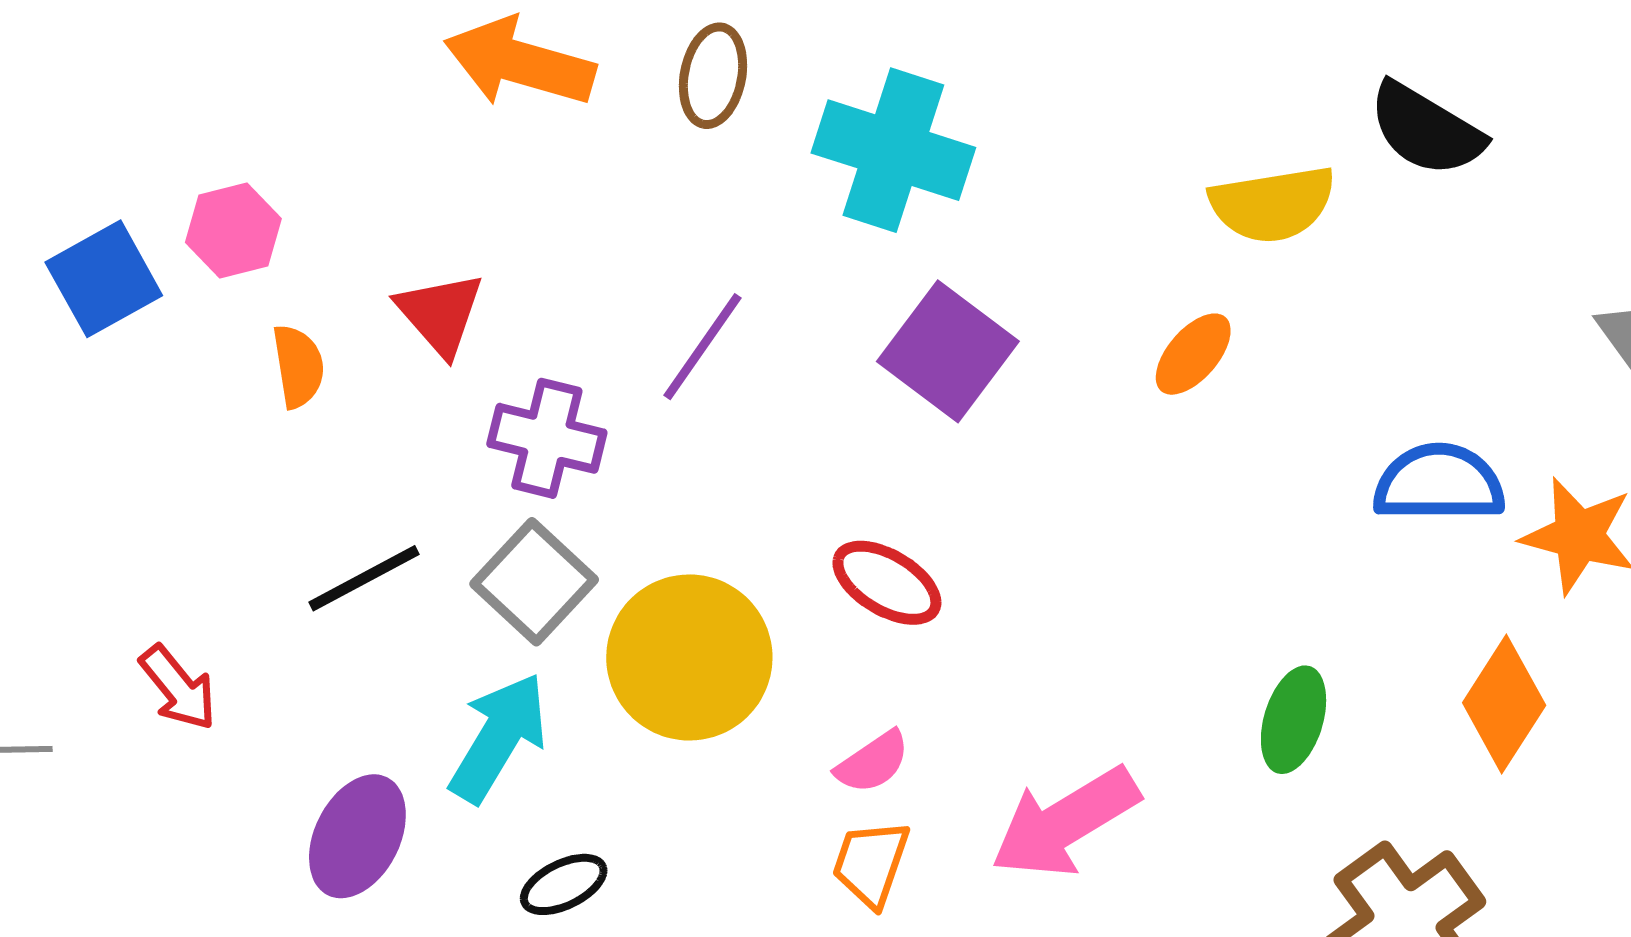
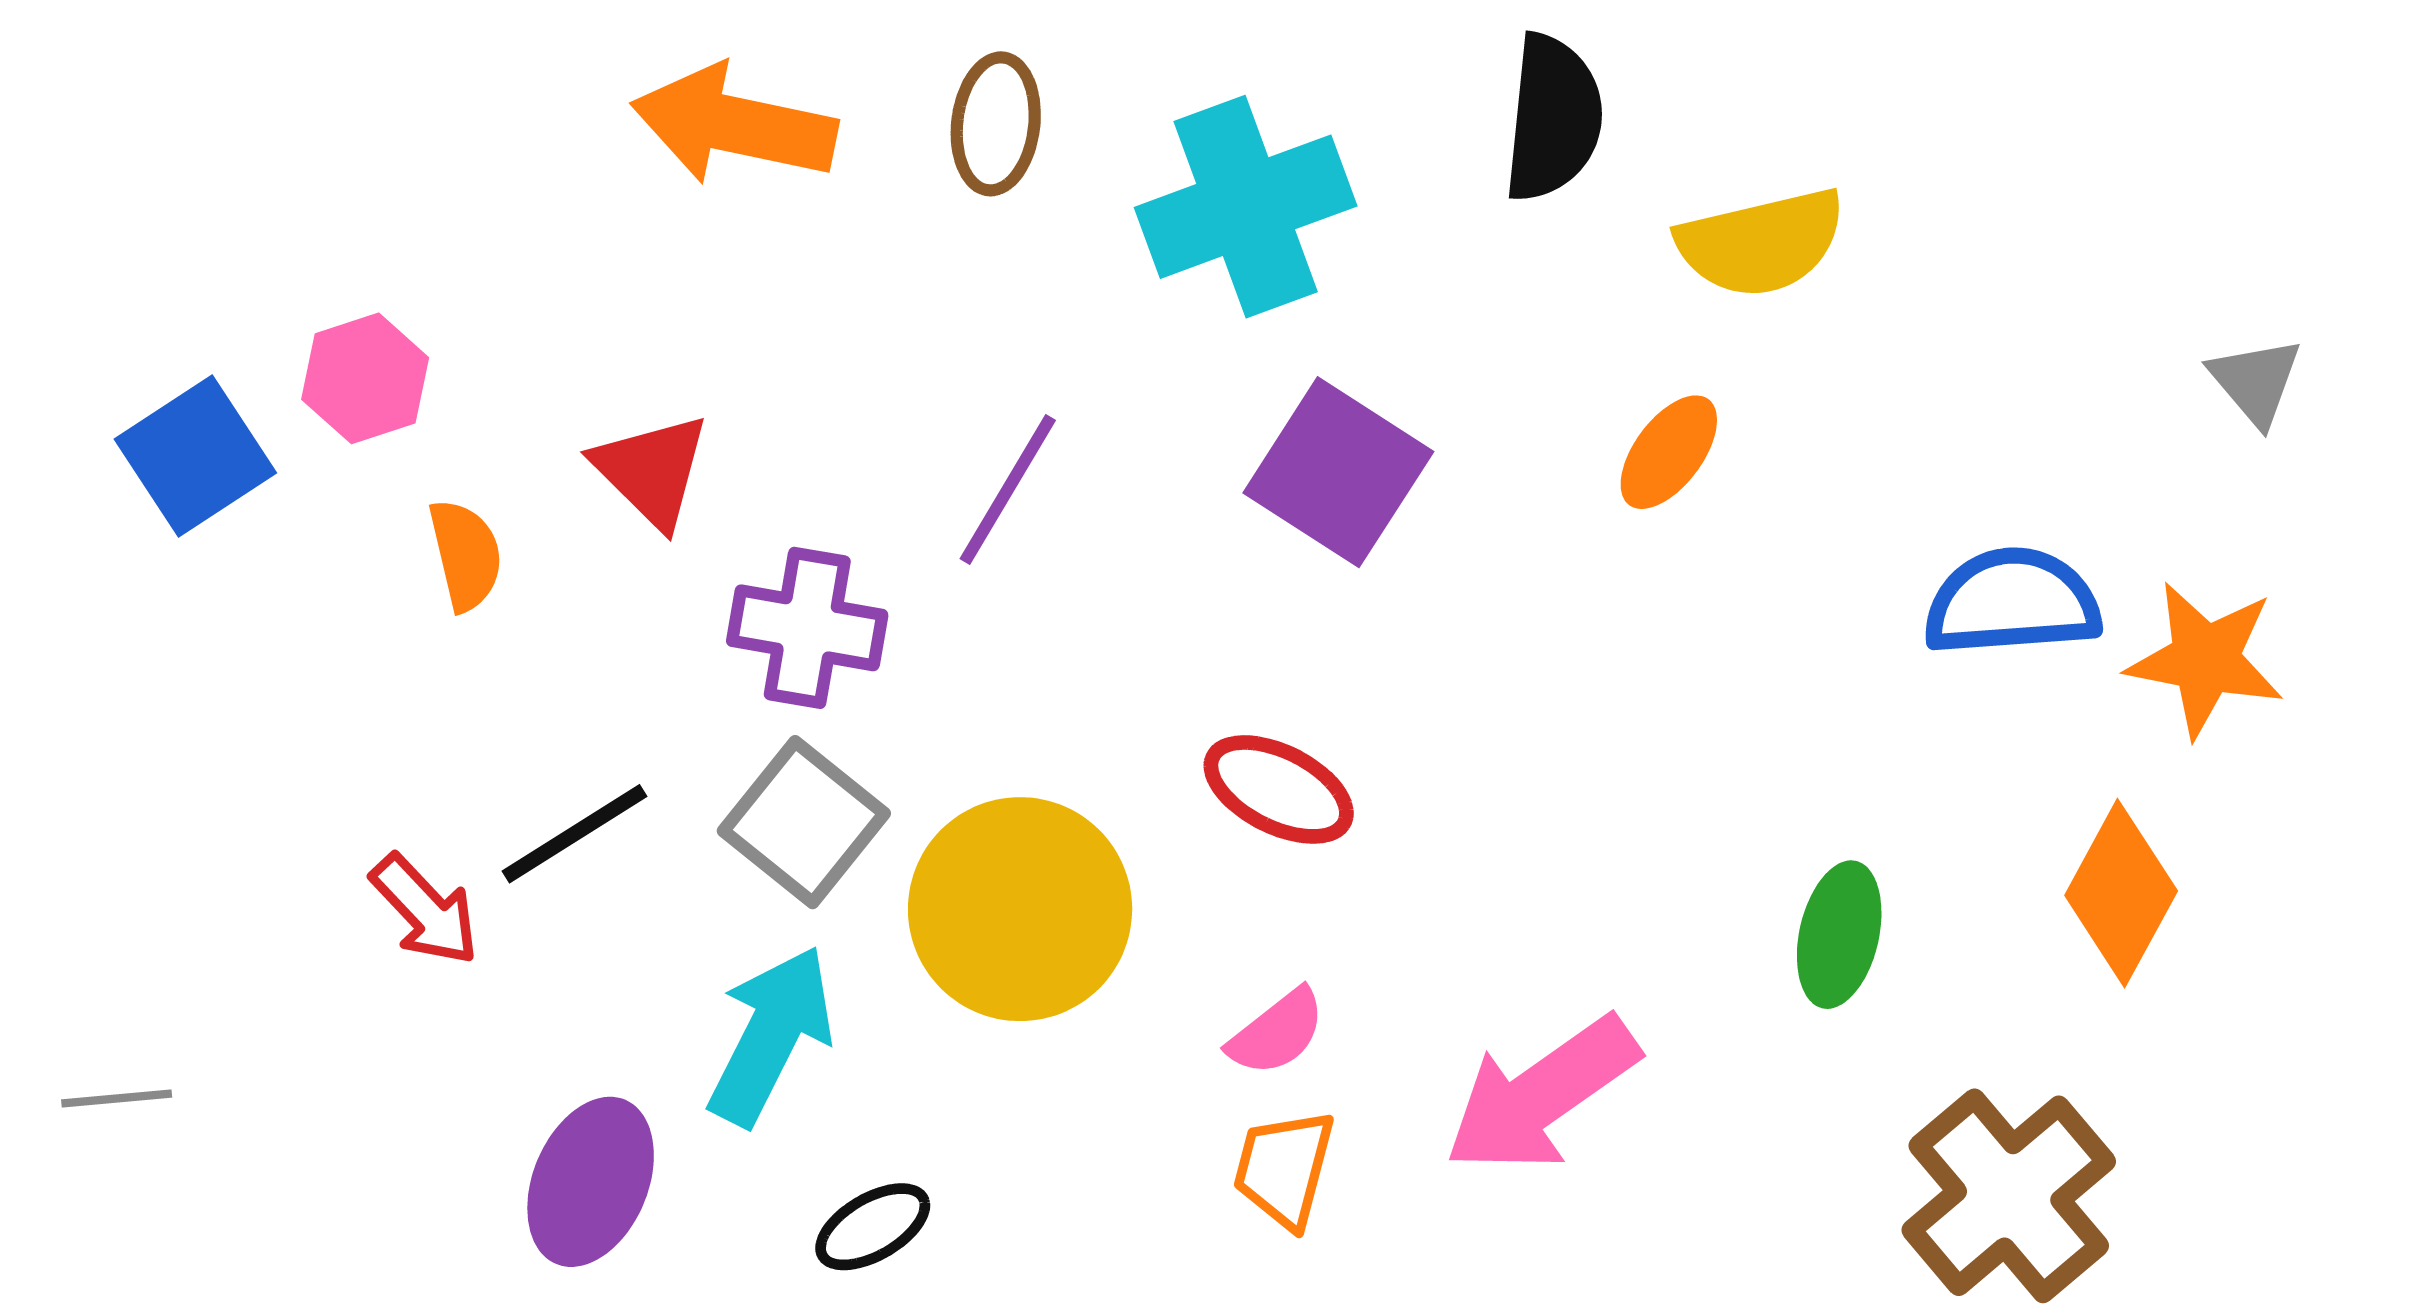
black semicircle: (1426, 129) -> (1553, 118), moved, turned -111
cyan cross: (893, 150) -> (1246, 207), turned -34
red arrow: (178, 688) -> (425, 910), moved

